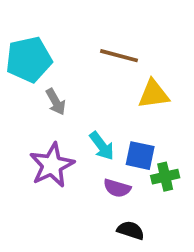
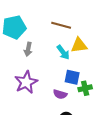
gray arrow: (56, 102) -> (28, 49), turned 40
cyan arrow: (102, 146) -> (63, 52), moved

